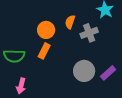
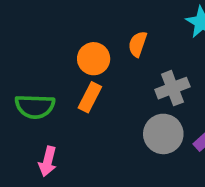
gray cross: (89, 33) -> (172, 88), moved

